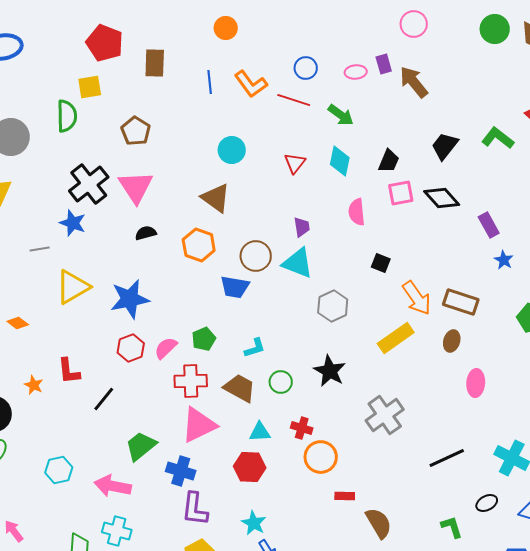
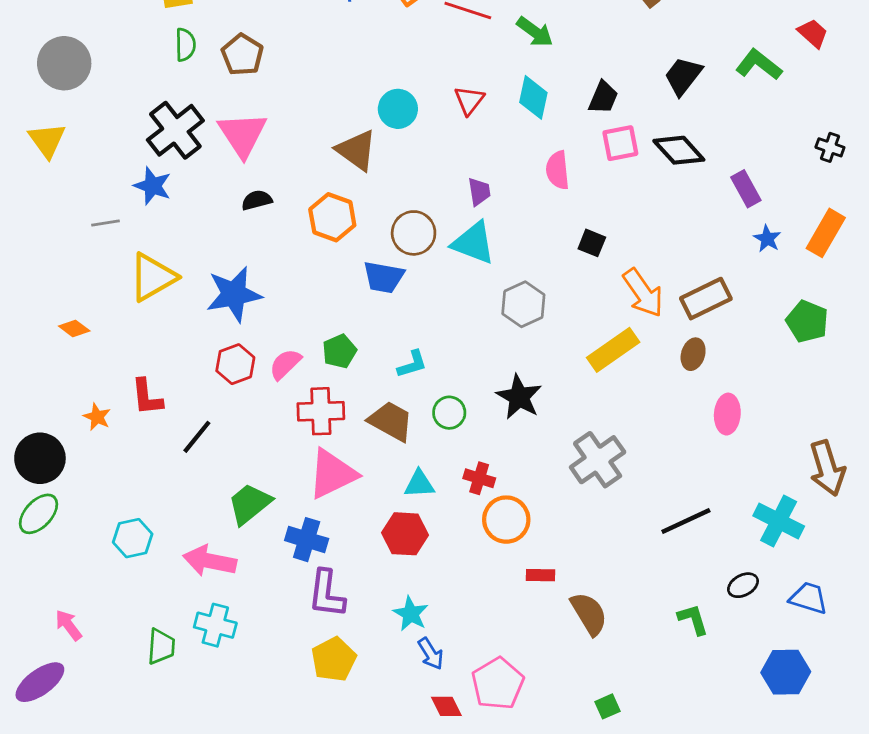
green semicircle: (67, 116) -> (185, 45), moved, size x0.7
cyan circle: (232, 150) -> (398, 109), moved
brown rectangle: (461, 302) -> (706, 299), turned -44

